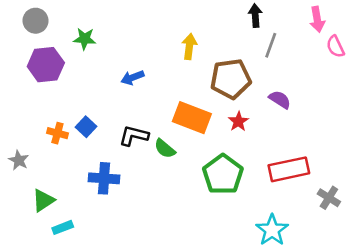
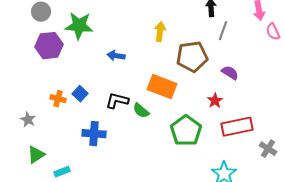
green star: (85, 39) -> (79, 26), size x1.6
blue arrow: (132, 78) -> (116, 56), turned 30
red star: (238, 121) -> (215, 101), moved
green triangle: (43, 200) -> (36, 155), moved

